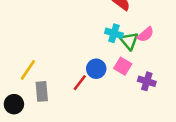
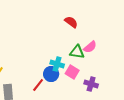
cyan cross: (114, 33) -> (57, 64), moved
green triangle: (129, 41) -> (77, 52), turned -42

